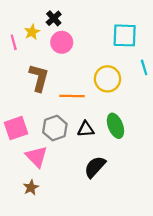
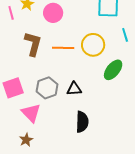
orange line: (72, 96) -> (63, 48), moved
green ellipse: (115, 126) -> (113, 70), moved, turned 60
black semicircle: (95, 167) -> (82, 122), turned 140

